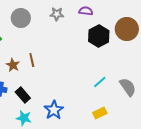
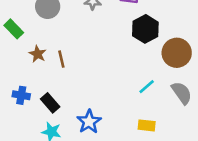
brown circle: (127, 29) -> (177, 53), moved
brown star: (13, 65) -> (38, 54), moved
yellow rectangle: (100, 113) -> (147, 125), turned 32

